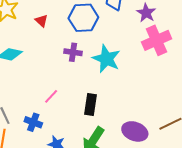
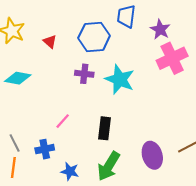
blue cross: (33, 122) -> (45, 149), turned -30
purple ellipse: (135, 131) -> (152, 155), turned 55

